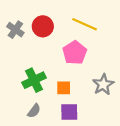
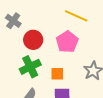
red circle: (43, 26) -> (33, 40), moved

